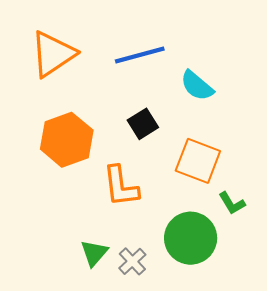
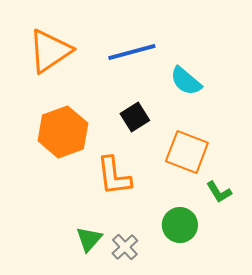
green circle: (191, 238) -> (180, 225), size x0.7

